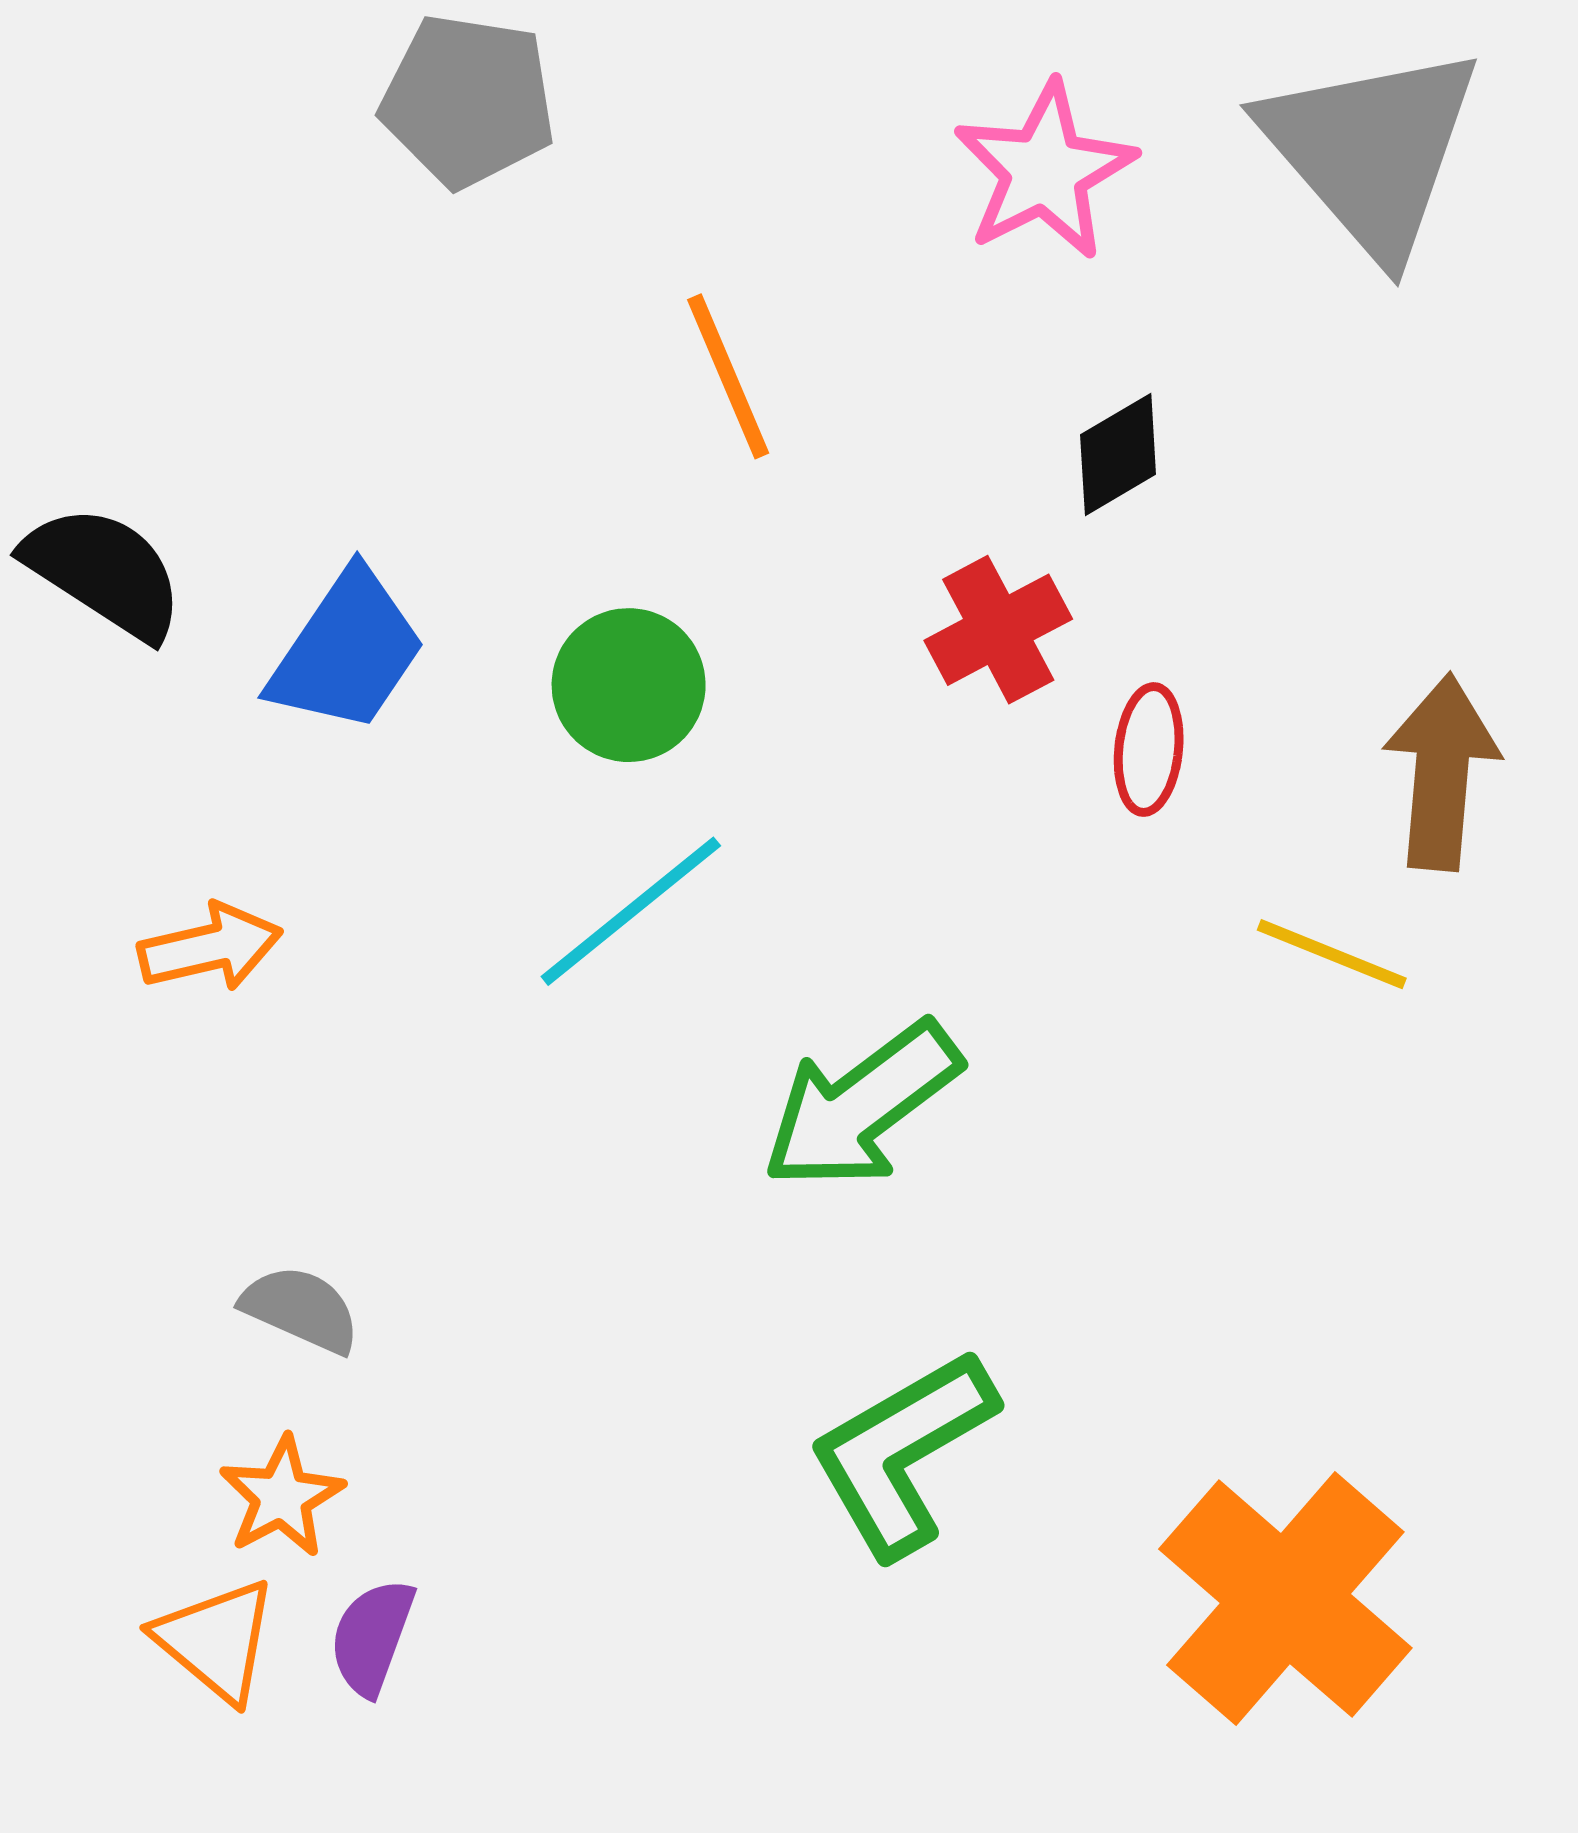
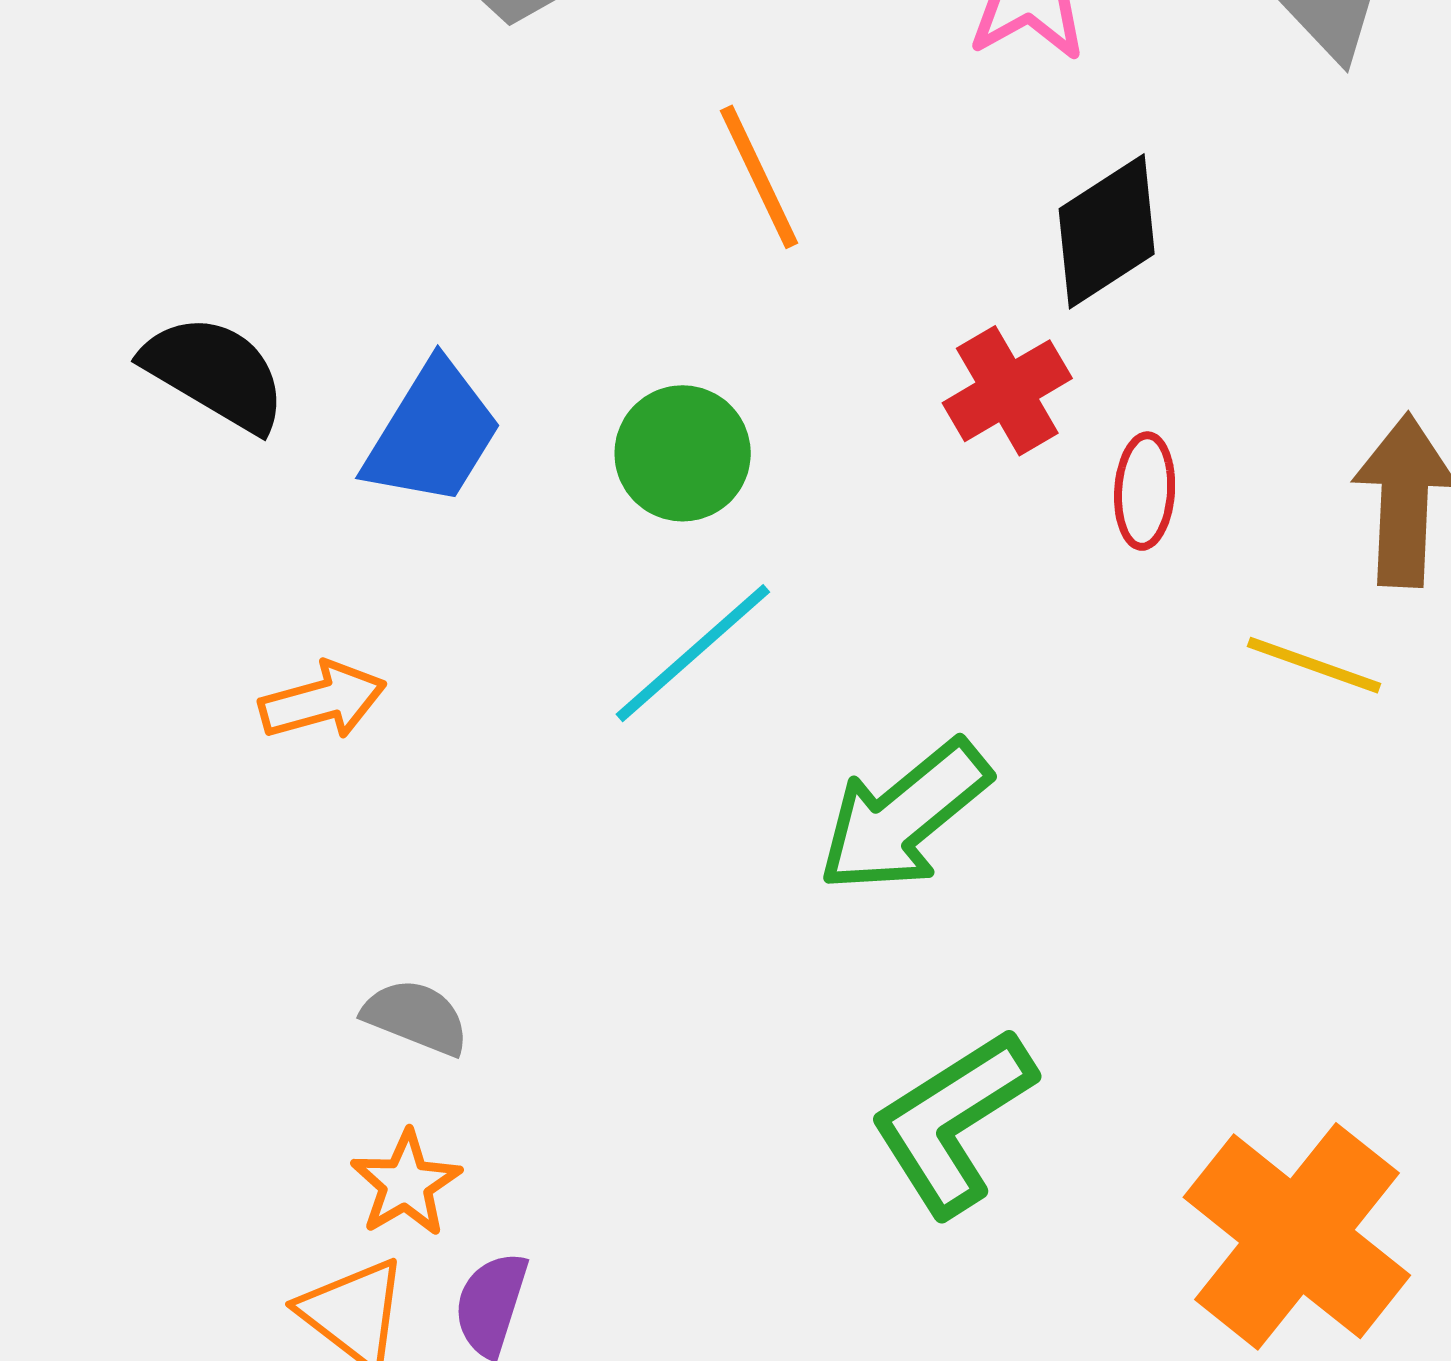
black diamond: (1118, 454) -> (1107, 231), size x1.4

